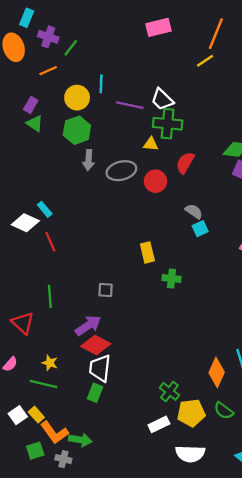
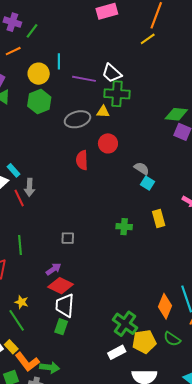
gray arrow: (88, 160) -> (30, 187), moved
red semicircle: (185, 163) -> (82, 160), moved, turned -30
gray ellipse: (121, 171) -> (77, 119), moved
cyan square: (200, 229) -> (147, 183), turned -32
yellow rectangle: (147, 252) -> (159, 219), moved
purple arrow: (88, 325) -> (54, 269), size x0.7
green line: (43, 384) -> (17, 320), turned 45
green cross: (169, 391) -> (125, 324), size x1.4

